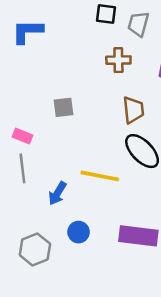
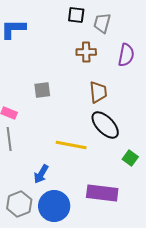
blue arrow: (57, 193) -> (41, 174), moved
blue circle: (79, 232) -> (54, 206), moved, size x1.8

